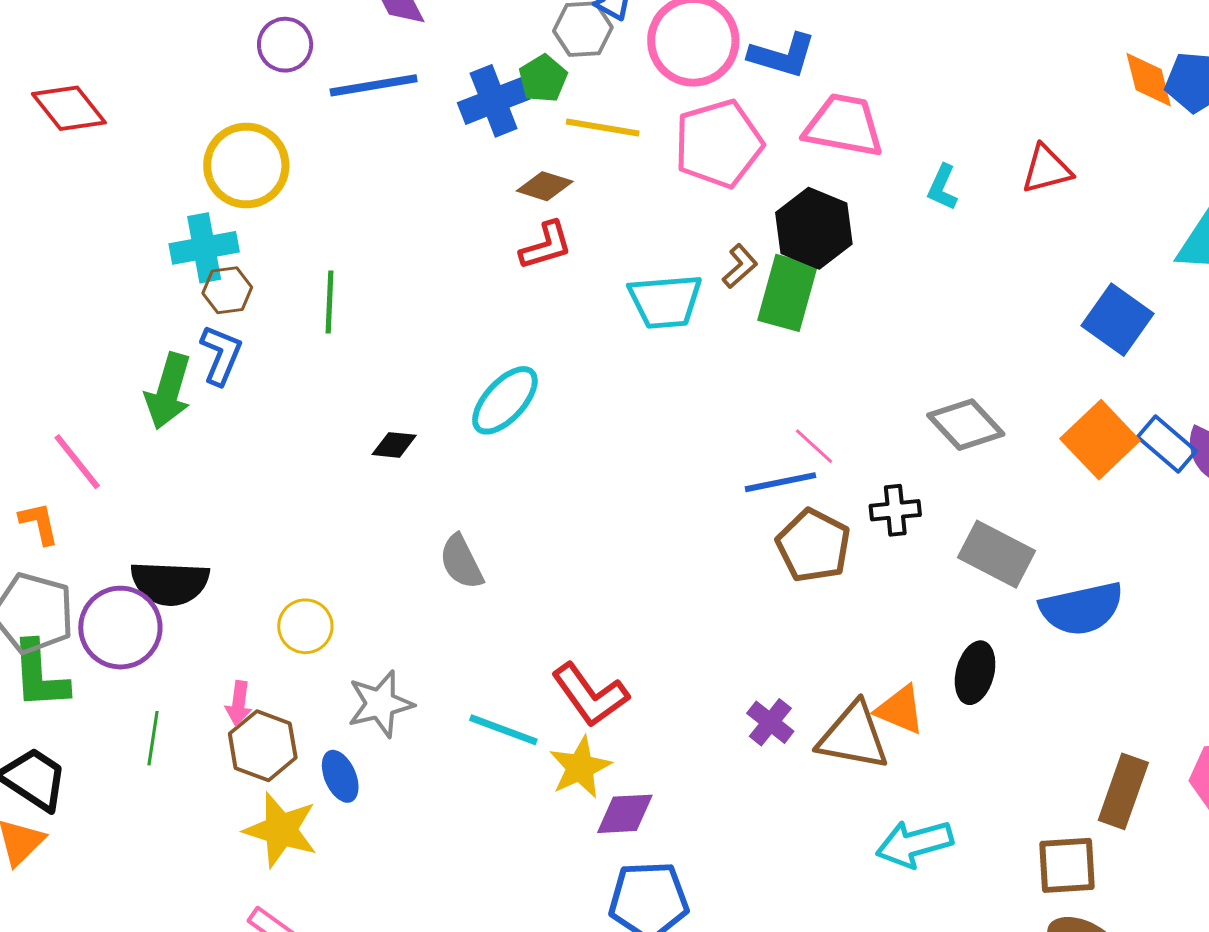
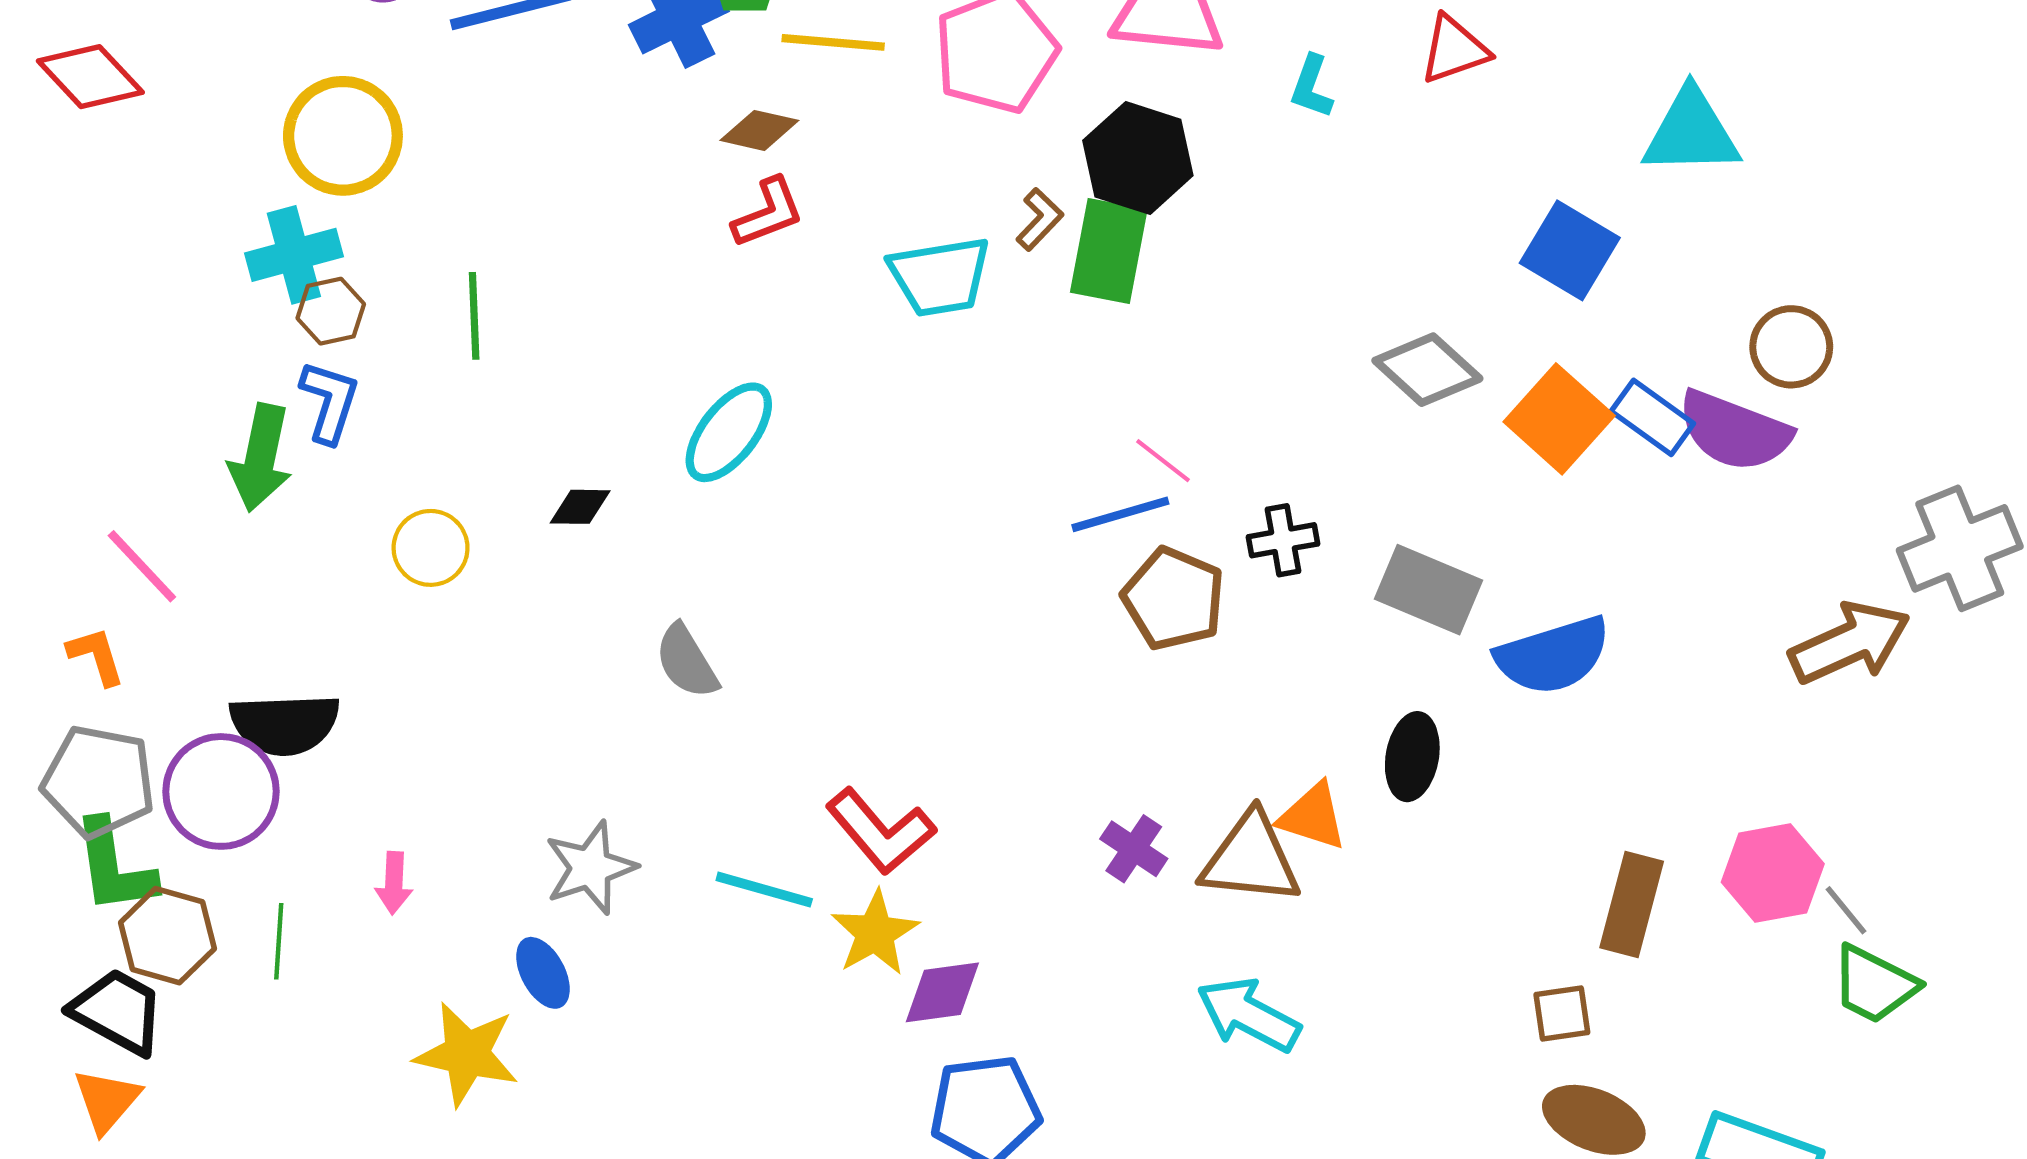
gray diamond: (966, 425) -> (1427, 370), moved
yellow circle: (305, 626) -> (431, 548), moved
brown hexagon: (263, 746) -> (167, 936), moved
cyan arrow: (914, 844) -> (1249, 1015), moved, turned 48
brown square: (1067, 865) -> (1562, 1014), size x0.7

